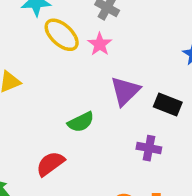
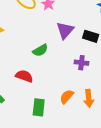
red semicircle: (50, 164) -> (24, 76), turned 60

